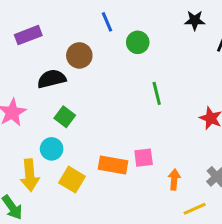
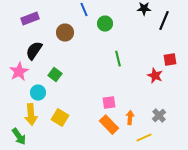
black semicircle: (52, 79) -> (34, 51), moved, turned -42
cyan circle: (52, 149) -> (38, 93), moved
orange rectangle: (113, 165) -> (109, 125), moved, turned 36

